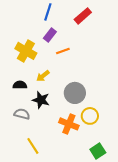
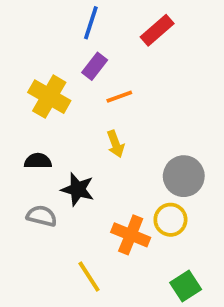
yellow arrow: (43, 76) -> (116, 144), moved, turned -72
gray circle: (75, 93) -> (184, 176), moved
yellow line: (33, 146) -> (89, 277), moved

